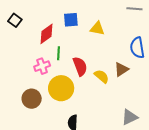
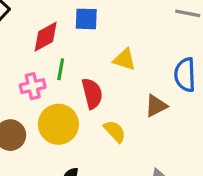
yellow triangle: (97, 28) -> (124, 59), moved
yellow semicircle: (102, 76) -> (115, 131), moved

